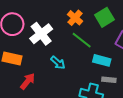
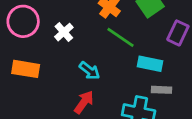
white cross: (41, 34) -> (64, 32), size x0.6
red arrow: (28, 81) -> (84, 102), moved

